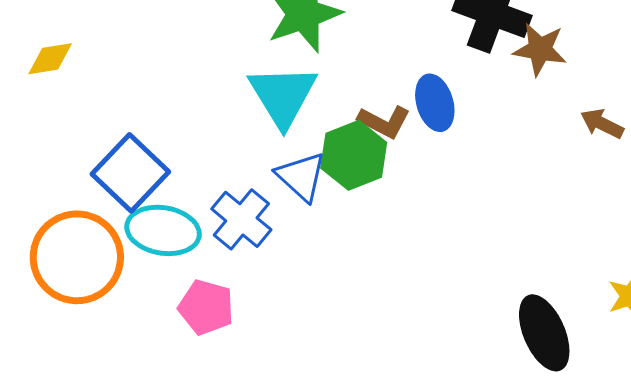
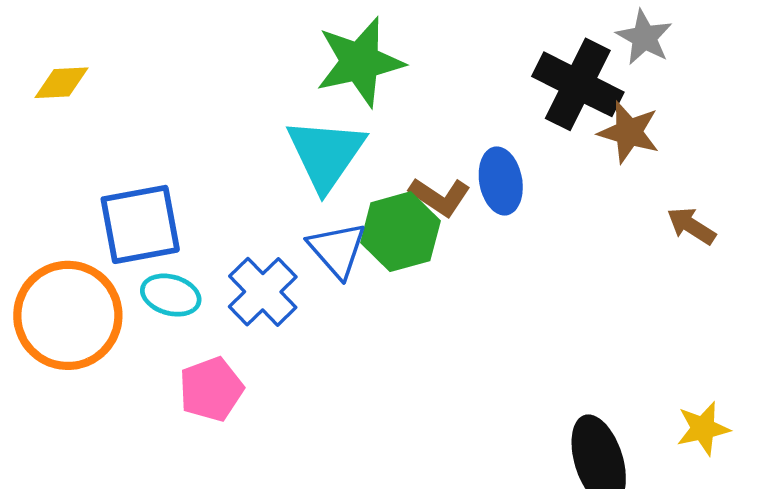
blue square: (130, 173) -> (140, 224), turned 30
cyan ellipse: (163, 230) -> (171, 295), size x0.7
pink pentagon: (206, 307) -> (211, 389), turned 30

